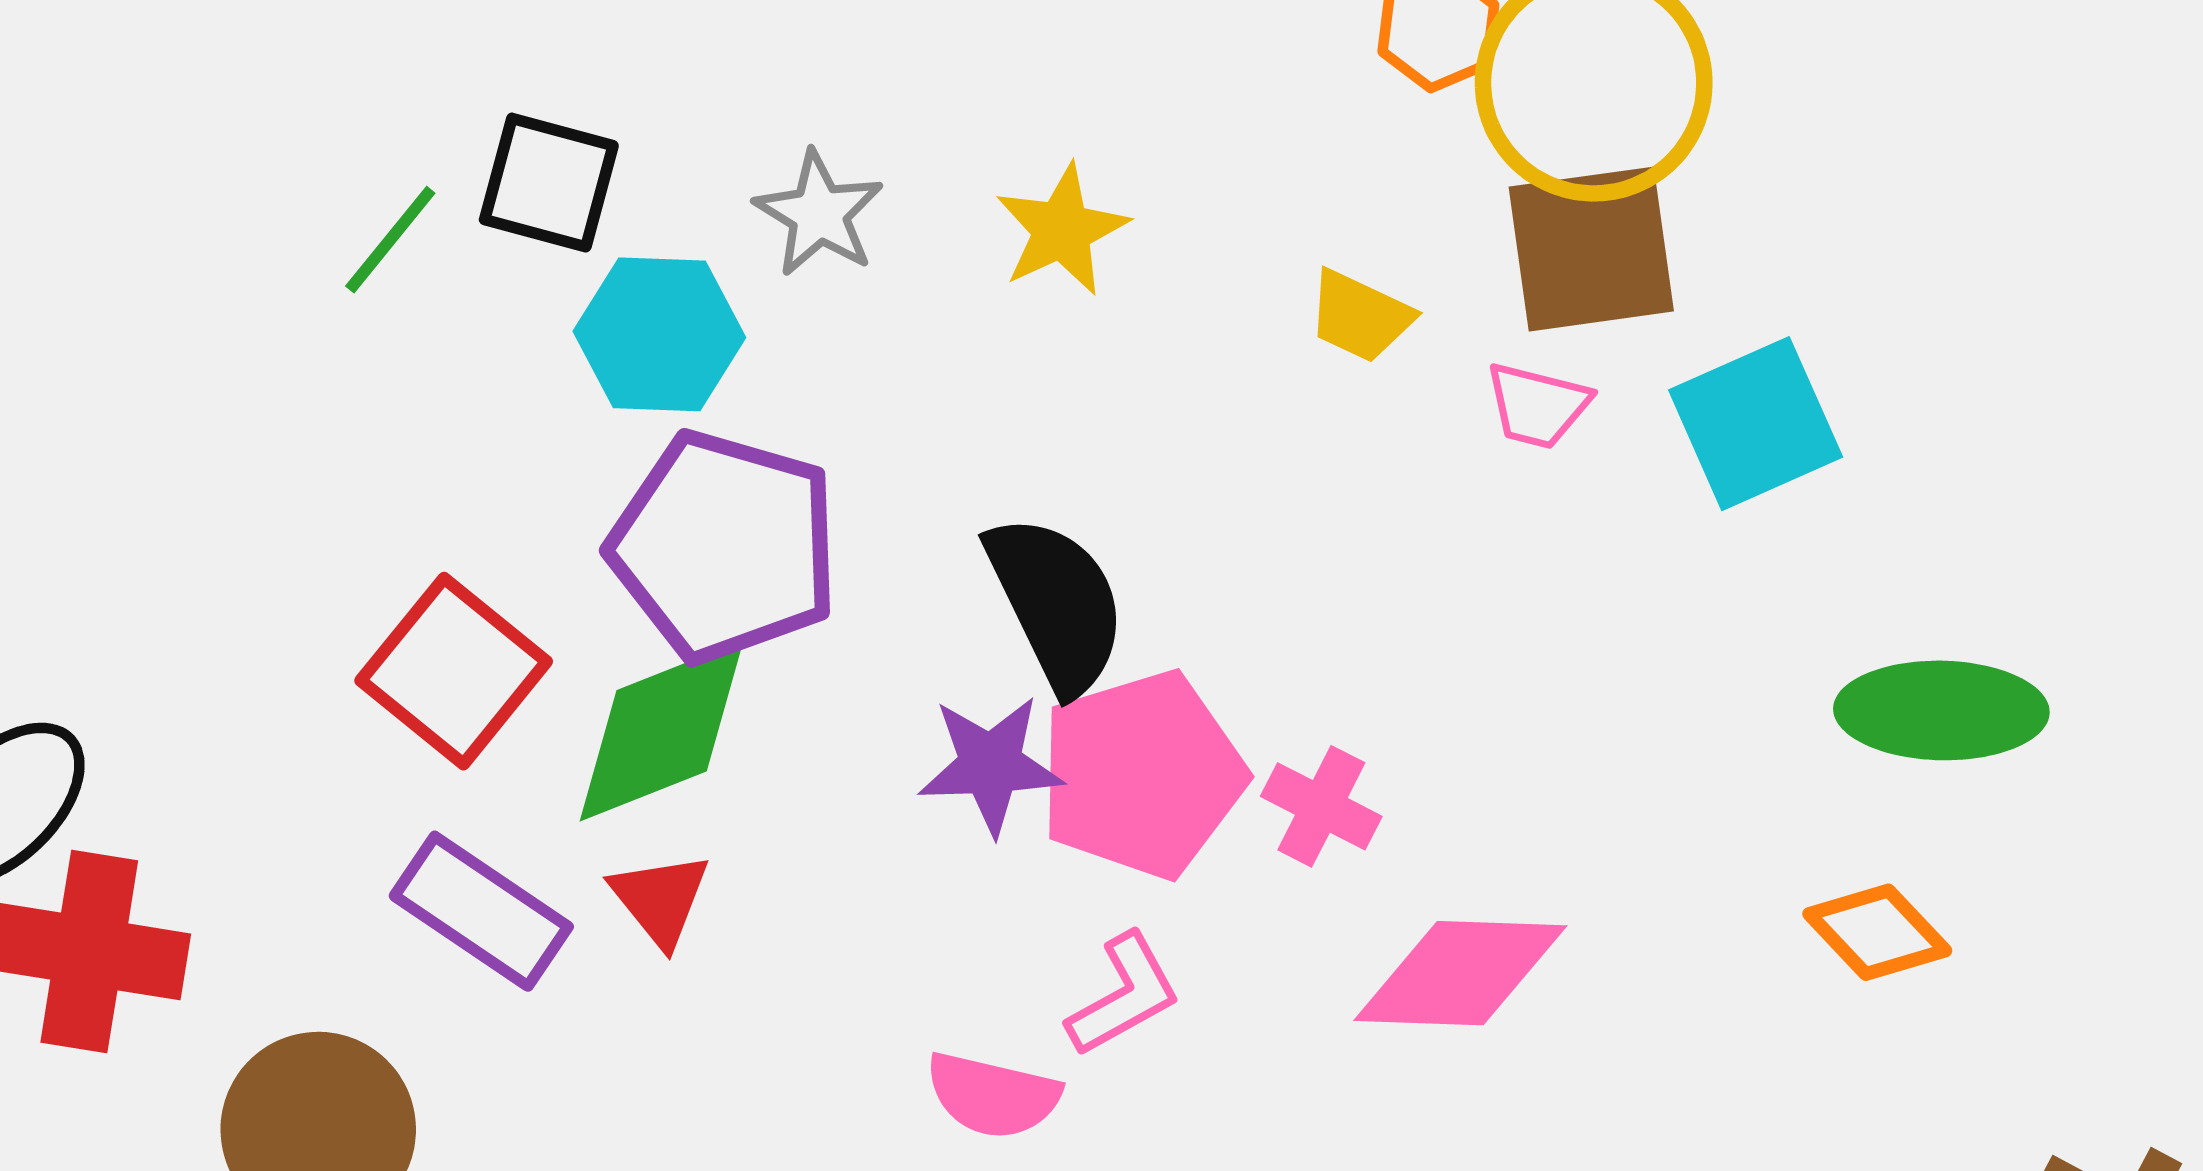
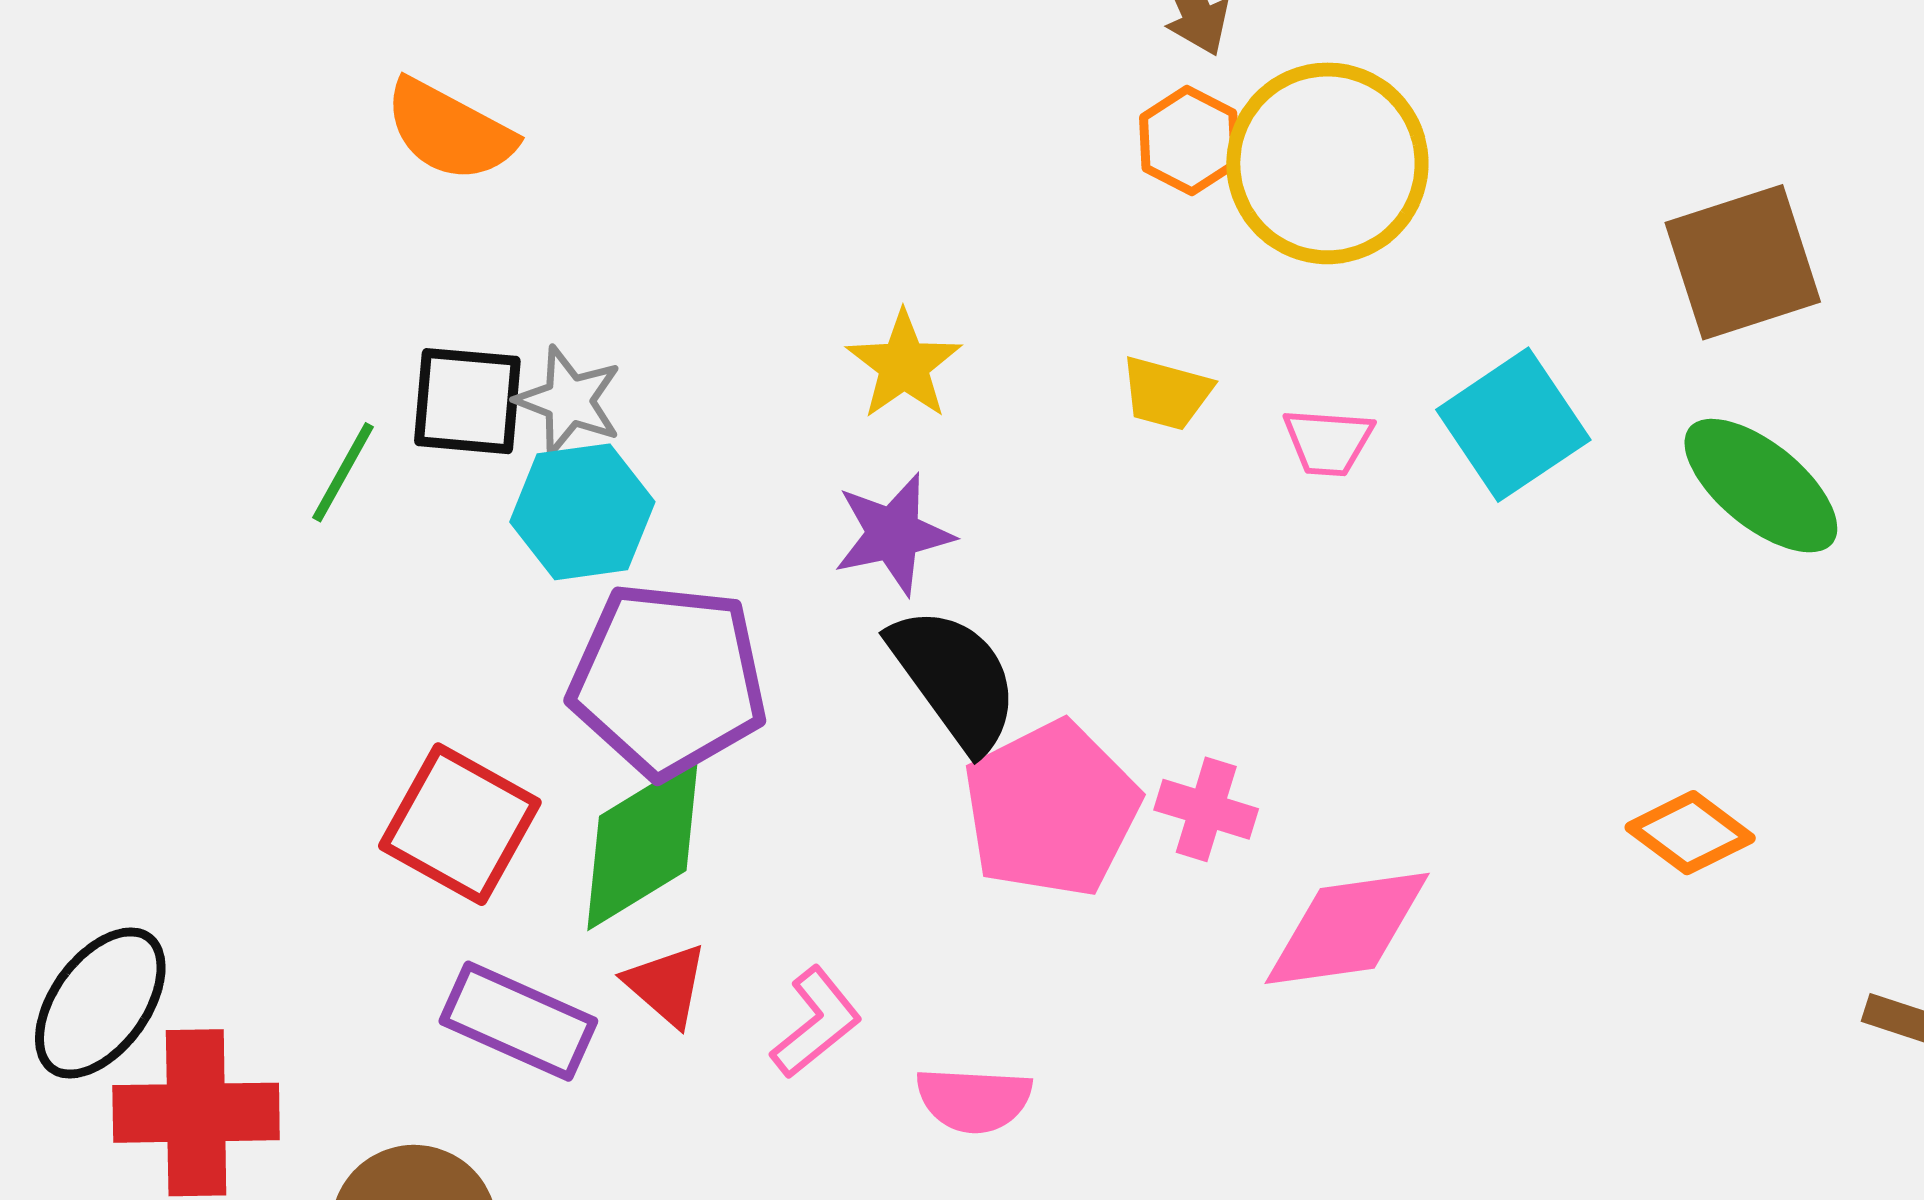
gray star: (819, 214) -> (569, 401), moved
brown square: (1591, 249) -> (1743, 262), moved
green ellipse: (1941, 710) -> (1761, 486), moved, turned 48
purple star: (991, 765) -> (893, 534), moved
pink L-shape: (1124, 995) -> (816, 1023), moved

